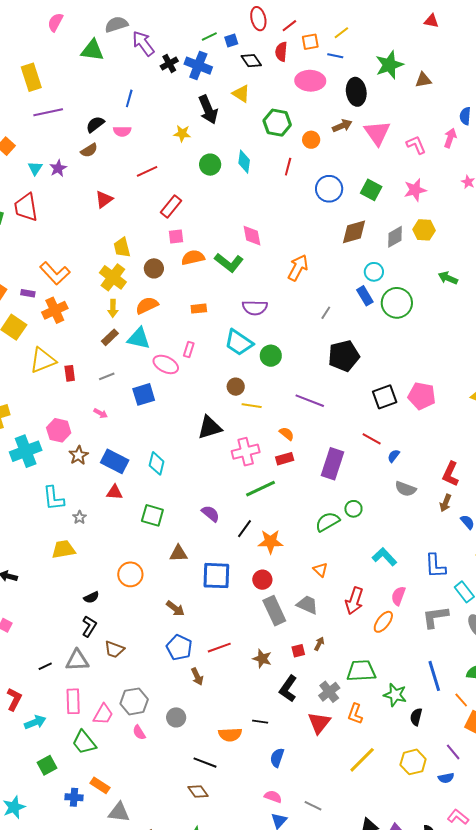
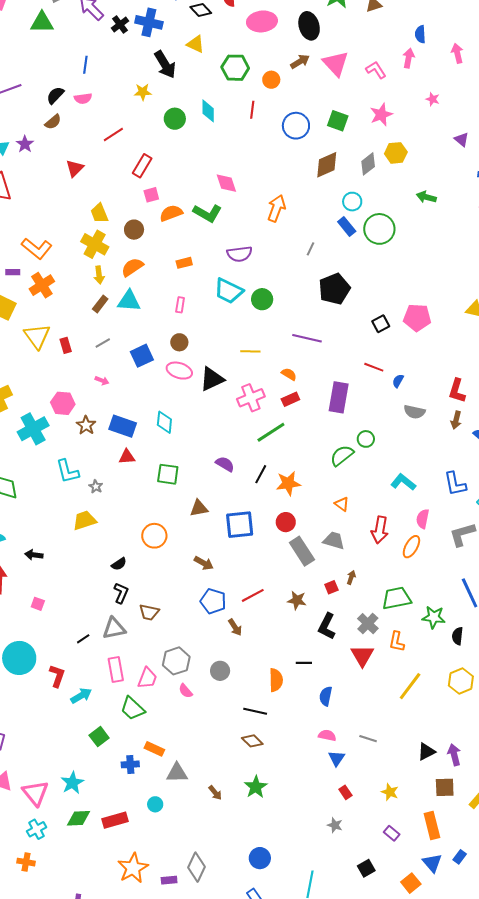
yellow triangle: (43, 360) -> (37, 336), turned -36
pink ellipse: (166, 364) -> (179, 371), moved
brown circle: (236, 387) -> (179, 342), moved
black square: (385, 397) -> (381, 324), size x0.7
orange semicircle: (230, 735) -> (276, 680), turned -80

